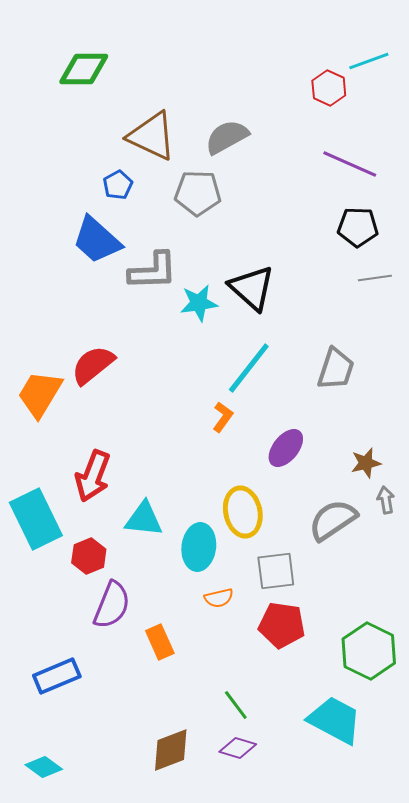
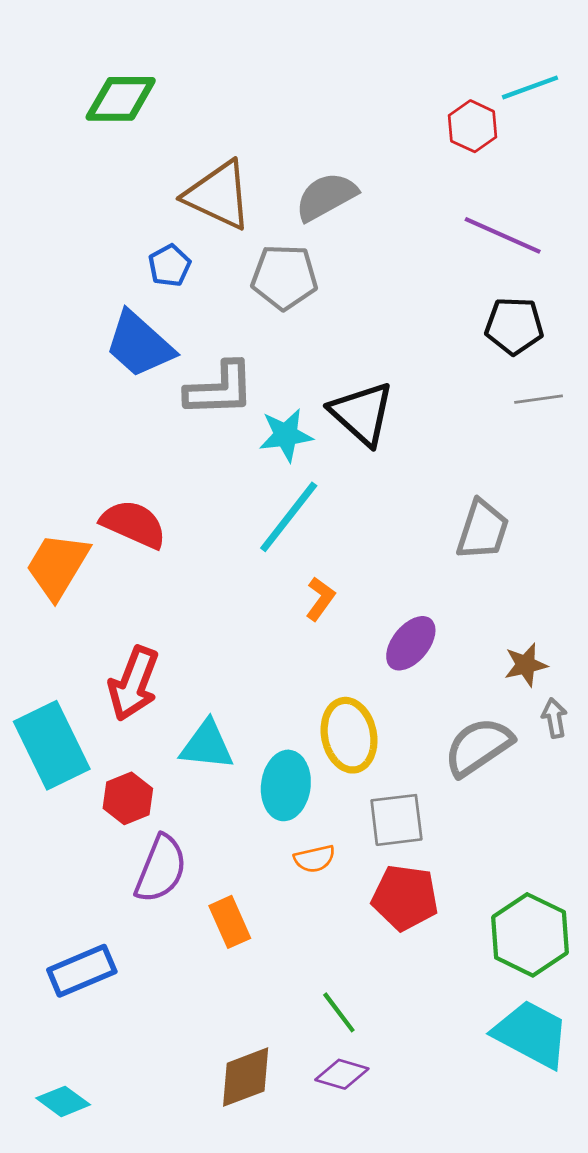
red semicircle: (93, 365) -> (134, 524), turned 63
cyan line: (249, 368) -> (289, 517), moved
cyan trapezoid: (335, 720) -> (531, 1034), moved

